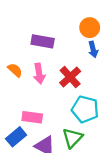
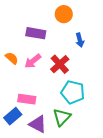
orange circle: (90, 28) -> (64, 14), moved
pink arrow: (39, 74) -> (33, 61), turned 60

